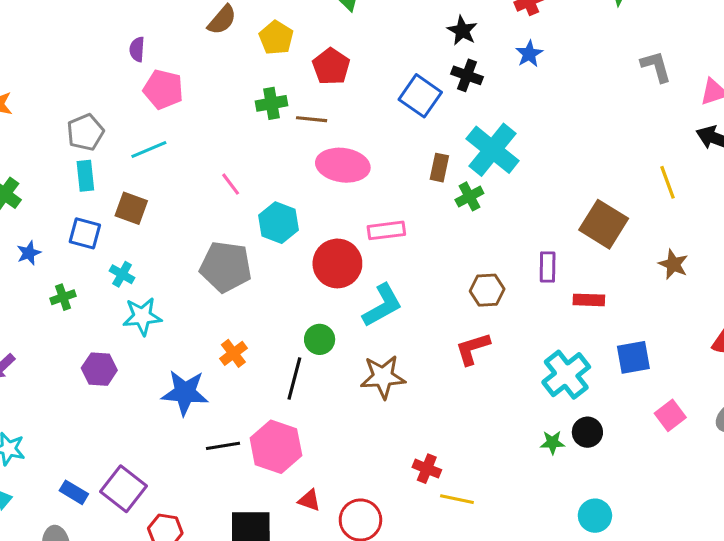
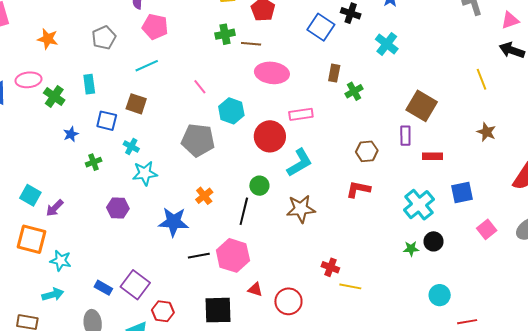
gray pentagon: (85, 132) -> (104, 38), moved
cyan cross: (493, 150) -> (387, 44), moved, size x0.7
cyan rectangle: (85, 176) -> (89, 84), moved
brown square: (604, 224) -> (422, 106), moved
red L-shape: (473, 349) -> (358, 189), turned 30

